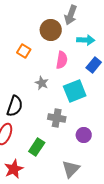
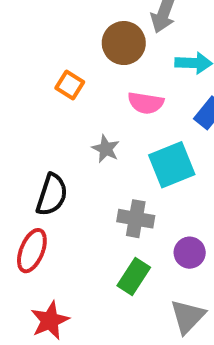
pink semicircle: (62, 60) -> (146, 103), turned 90
green rectangle: (37, 147) -> (134, 277), moved
gray triangle: (71, 169) -> (188, 316), moved

